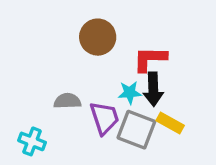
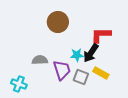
red L-shape: (150, 59) -> (101, 35), moved
black arrow: (153, 89) -> (91, 53), turned 36
gray square: (136, 130) -> (81, 77), size x0.7

